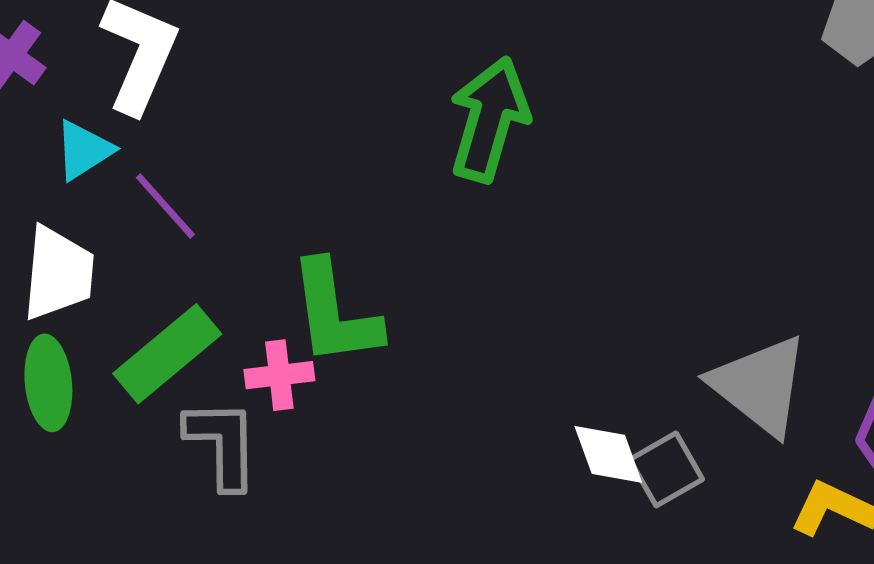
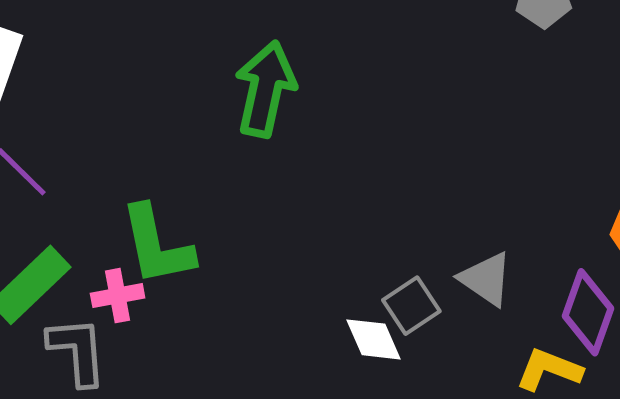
gray triangle: (760, 385) -> (486, 279), size x0.7
gray square: (666, 469) -> (411, 306), moved

